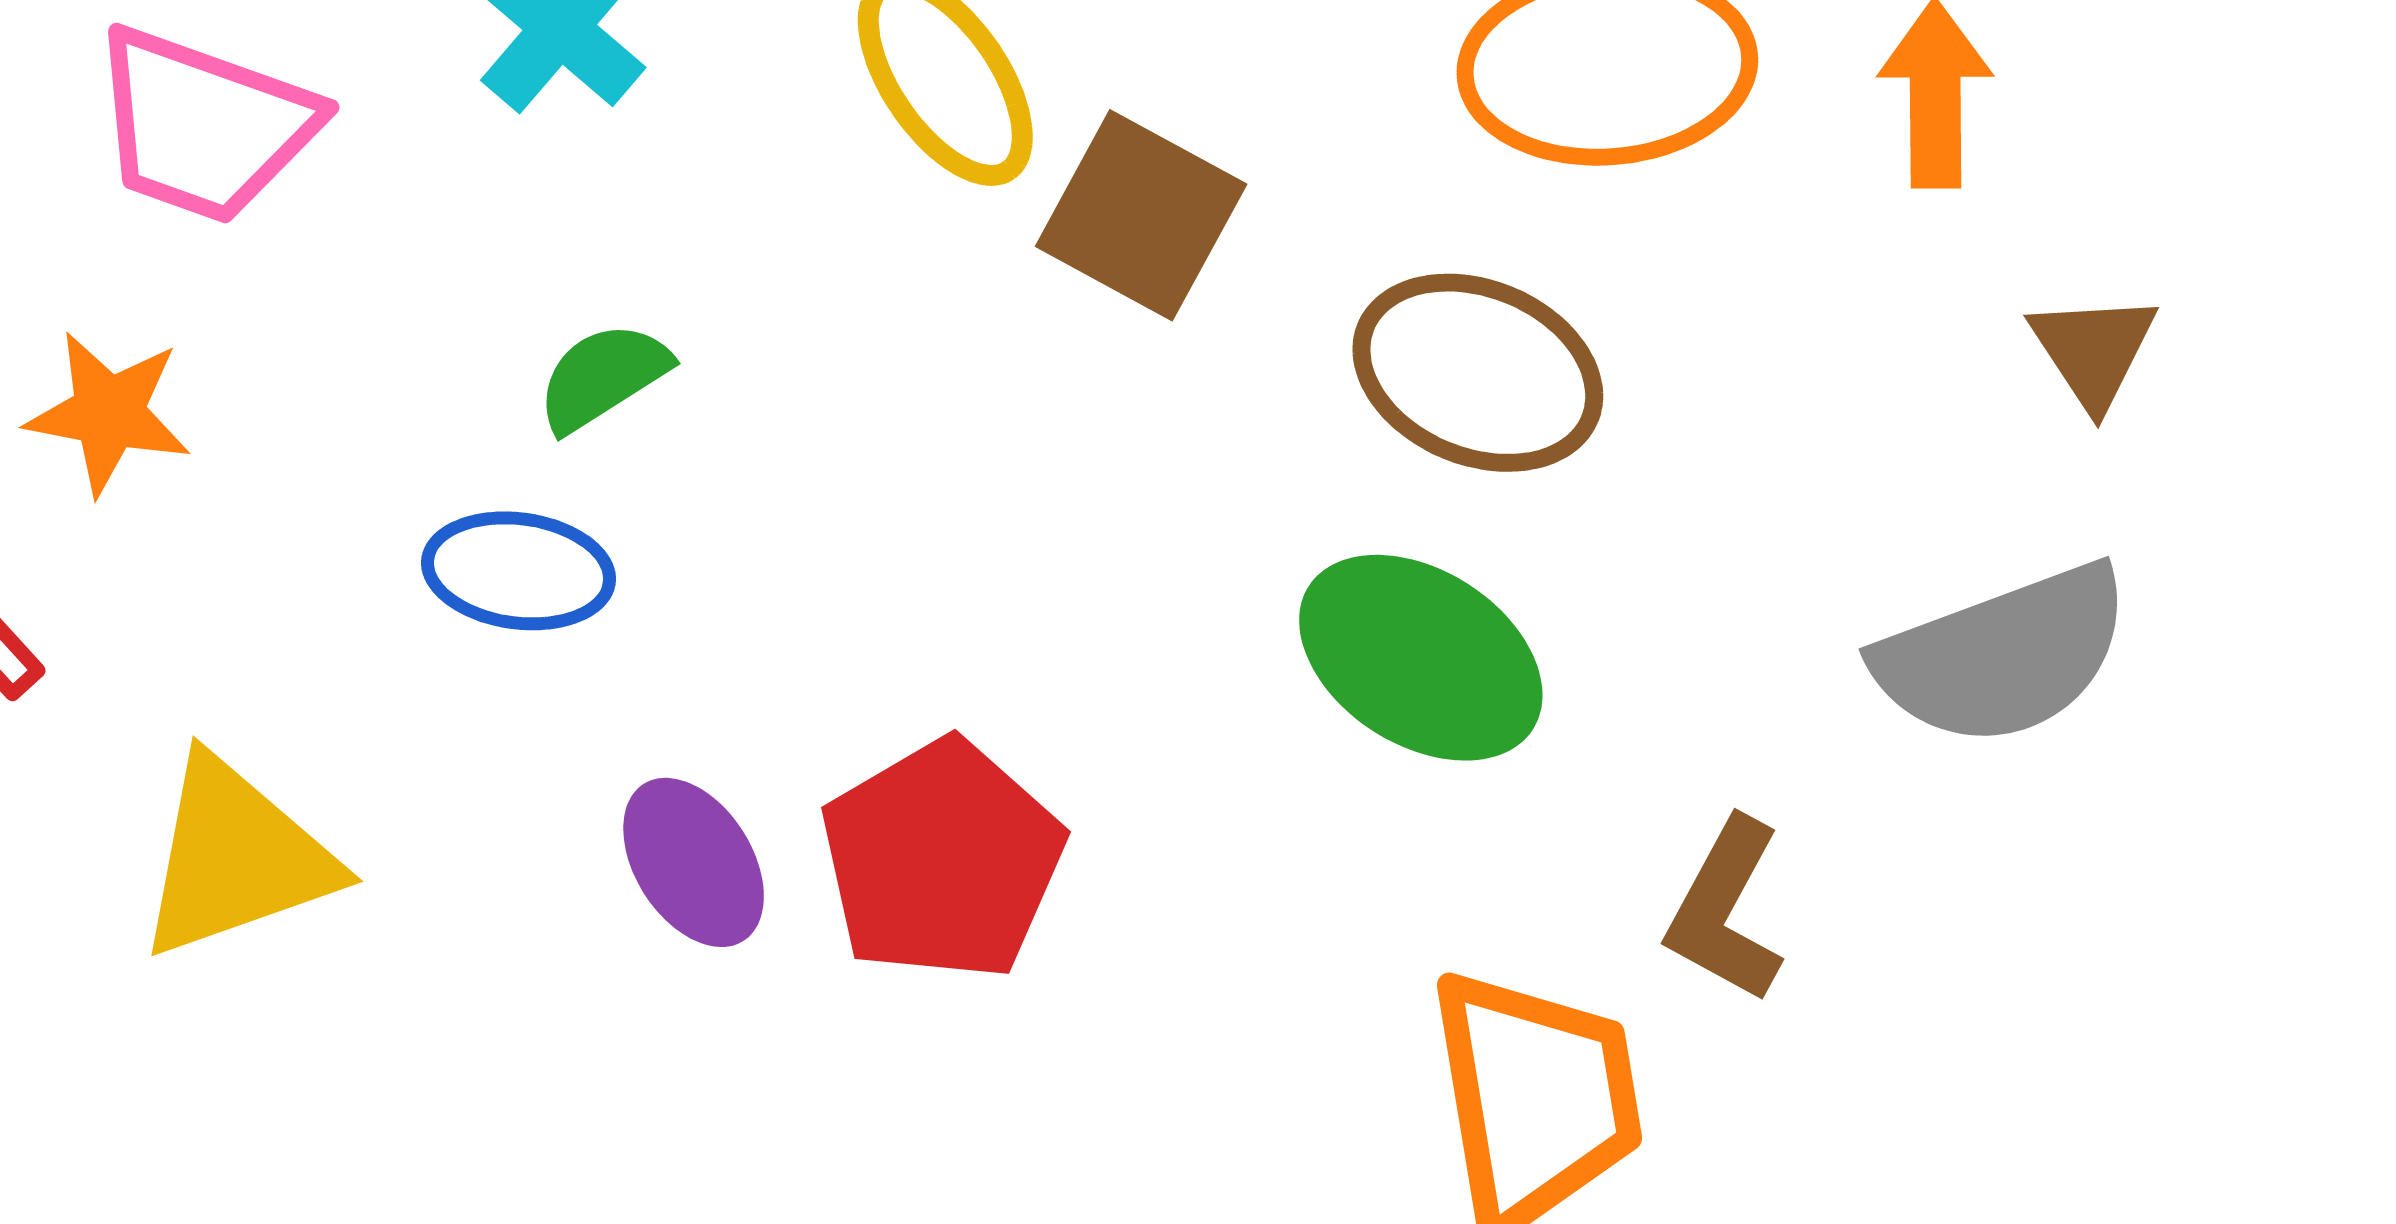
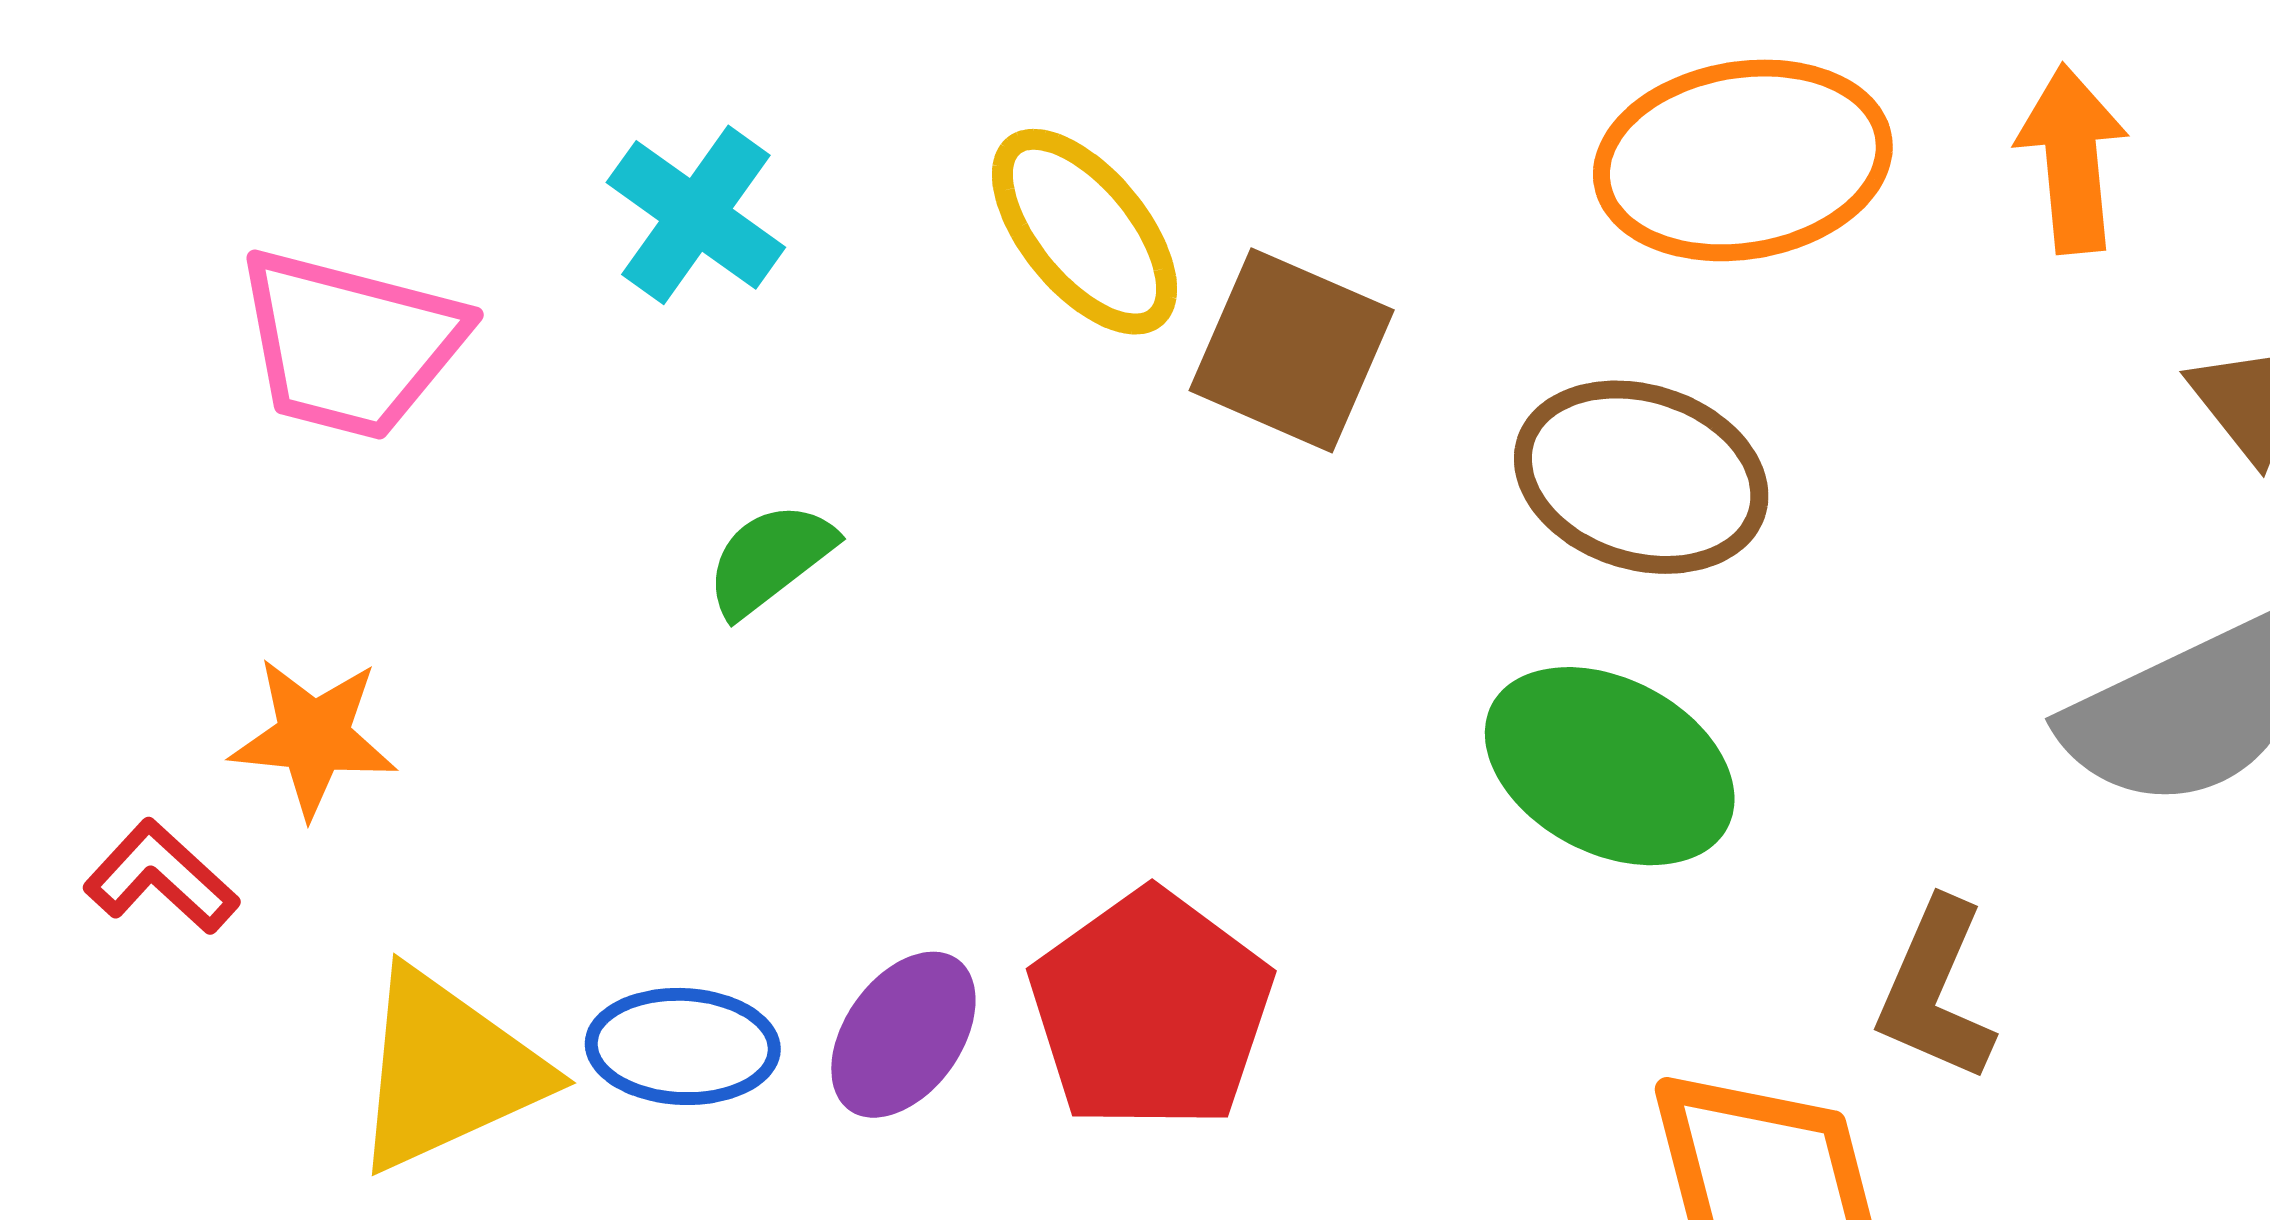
orange star: (109, 413) -> (313, 737), moved
blue ellipse: (519, 571) -> (683, 1046), moved
purple ellipse: (694, 862) -> (903, 1035), turned 73

